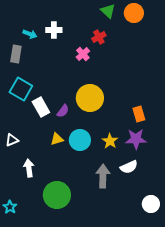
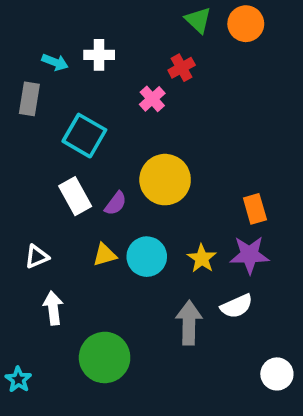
cyan square: (21, 89) -> (84, 136), moved
white triangle: (12, 140) -> (37, 257), moved

